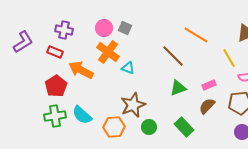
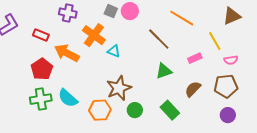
pink circle: (104, 28) -> (130, 11), moved
purple cross: (64, 30) -> (68, 13), moved
pink rectangle: (209, 85) -> (195, 58), moved

